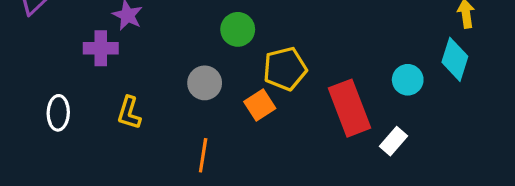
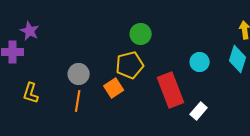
green circle: (238, 29) -> (141, 34), moved
cyan circle: (408, 80) -> (200, 62), moved
orange line: (203, 155) -> (78, 101), moved

